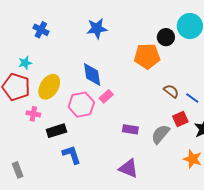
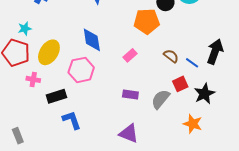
pink rectangle: (106, 96) -> (130, 55), moved

